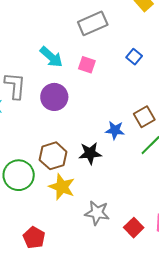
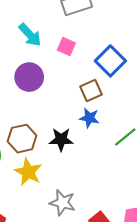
blue square: (134, 57) -> (110, 61), moved, size x1.8
brown square: (144, 117) -> (91, 90), moved

